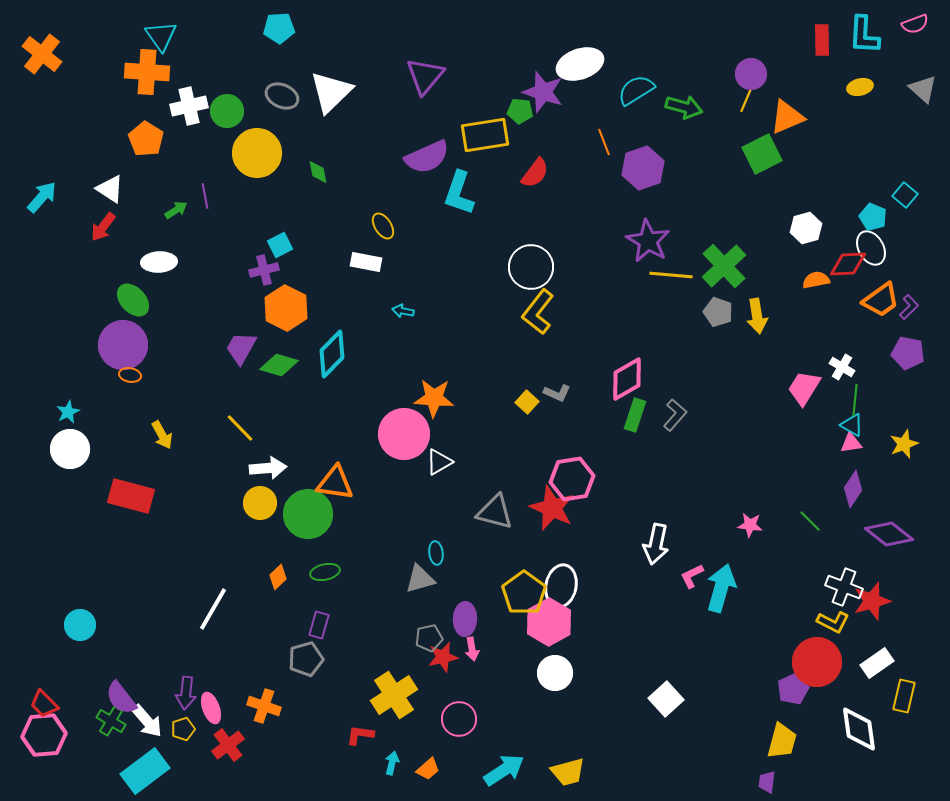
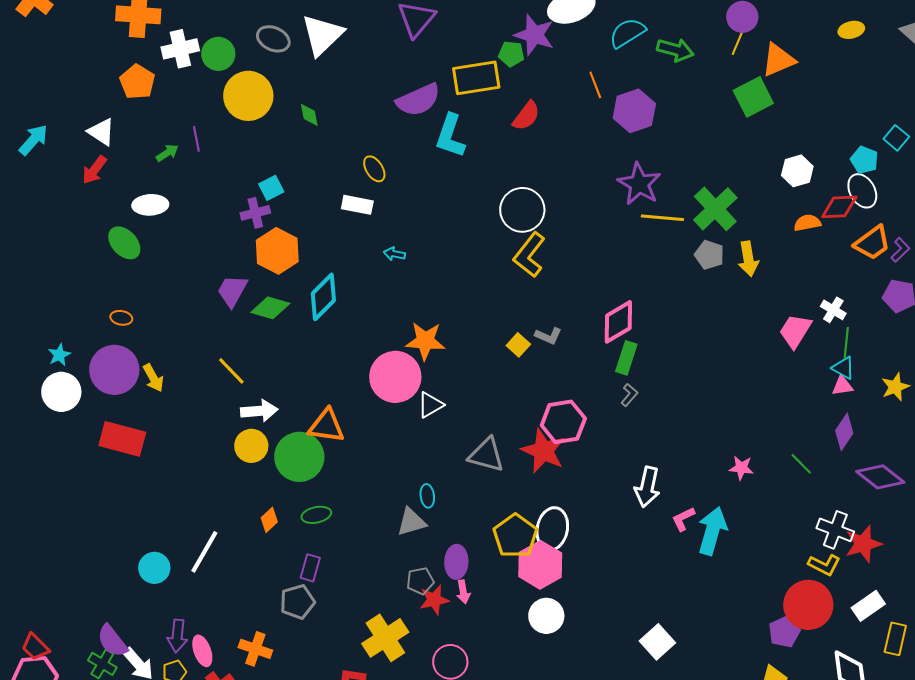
purple circle: (123, 345) -> (114, 370), moved
gray L-shape: (675, 415) -> (629, 395), moved, size x0.7
cyan circle: (80, 625) -> (154, 568), moved

